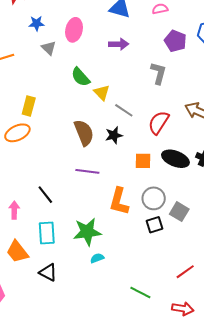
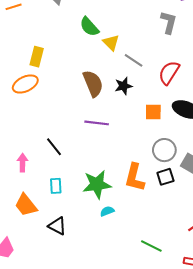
orange L-shape: (119, 201) -> (135, 177), moved
cyan rectangle: (47, 233) -> (56, 186), size x0.7

